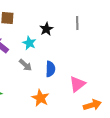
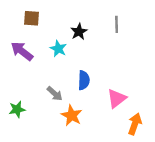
gray arrow: (25, 65) -> (55, 94), moved
orange arrow: (92, 105) -> (135, 124), turned -54

